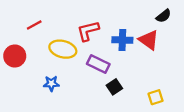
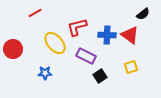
red line: (34, 25) -> (35, 13), moved
yellow ellipse: (63, 49) -> (55, 43), turned 35
yellow square: (156, 97) -> (131, 67), moved

